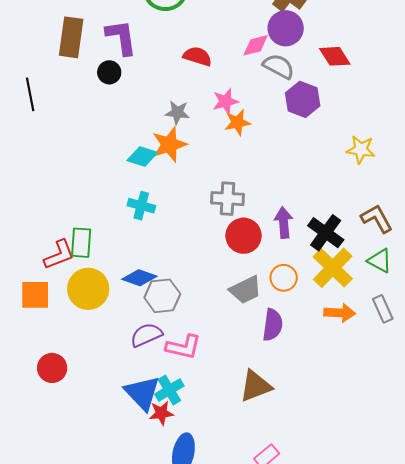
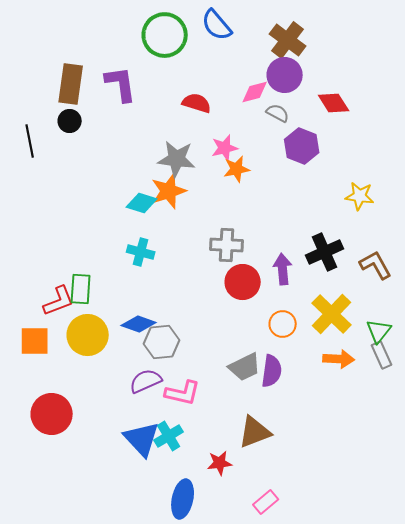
gray semicircle: (279, 66) -> (278, 113), size x0.7
black circle: (109, 72) -> (70, 121), moved
gray star: (177, 112) -> (177, 159), size x1.5
black cross: (326, 233) -> (325, 252), moved, turned 30
green triangle: (380, 261) -> (379, 331), moved, turned 40
gray trapezoid: (246, 290) -> (245, 367), moved
red circle: (52, 368) -> (52, 414), size x1.4
red star: (161, 413) -> (220, 463), moved

